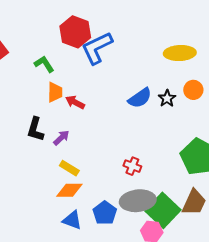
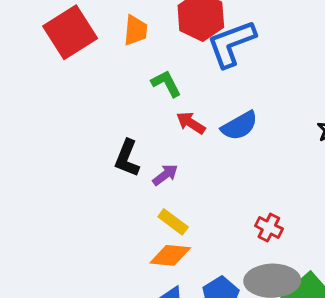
green L-shape: (44, 64) -> (166, 83), moved
orange trapezoid: (55, 92) -> (136, 30), moved
blue semicircle: (140, 98) -> (239, 126), moved

